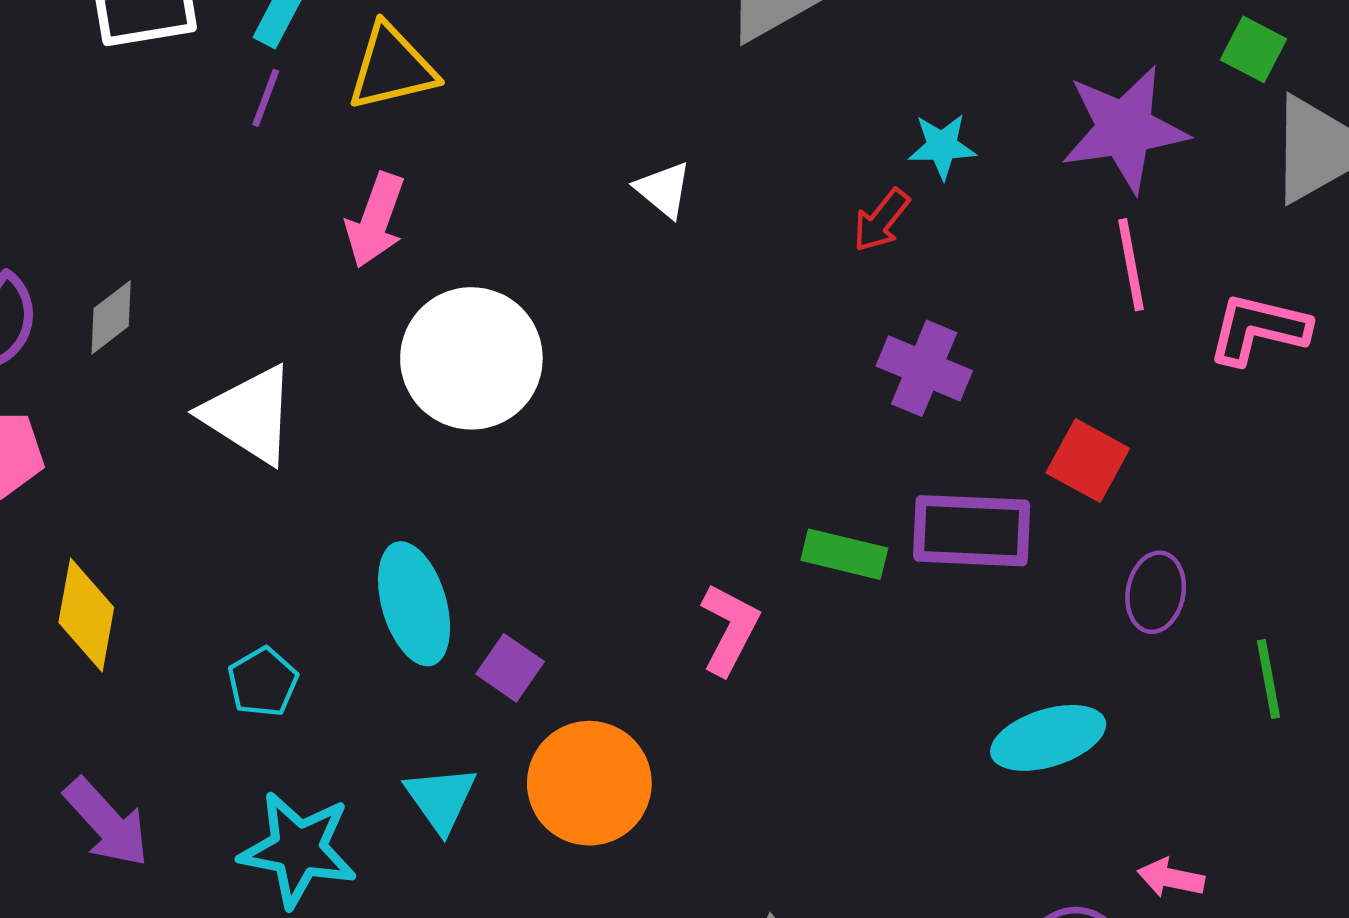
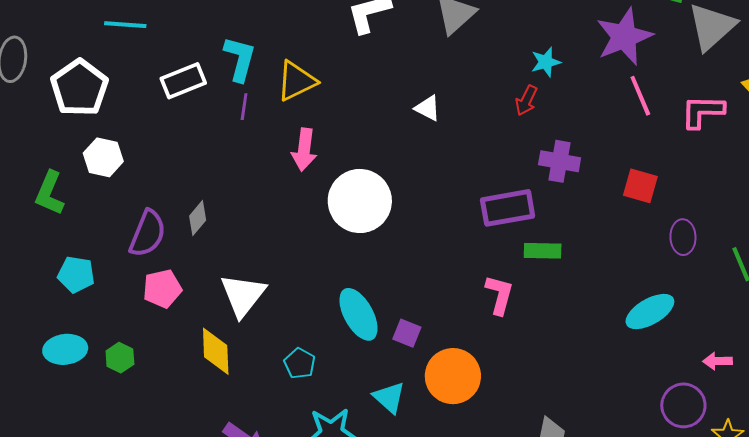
white triangle: (249, 415) -> (243, 295), moved, turned 48
purple rectangle: (972, 531) -> (508, 208), moved

